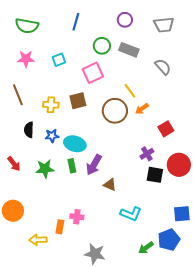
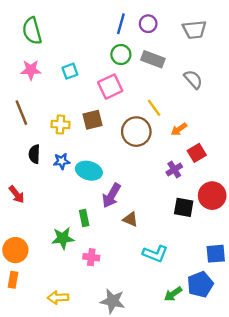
blue line: (76, 22) -> (121, 24), moved
green semicircle: (27, 26) -> (32, 31), turned 65
orange arrow: (142, 109) -> (179, 129), moved
purple cross: (147, 154) -> (174, 169), moved
green rectangle: (72, 166) -> (84, 218), moved
green star: (45, 169) -> (63, 238), moved
orange rectangle: (60, 227) -> (13, 280), moved
yellow arrow: (38, 240) -> (58, 297), moved

